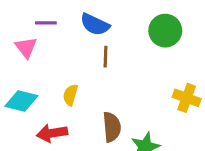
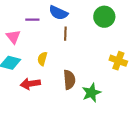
purple line: (46, 23) -> (32, 20), moved
pink triangle: (26, 47) -> (13, 37), moved

